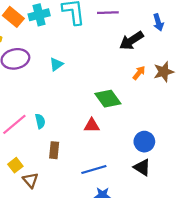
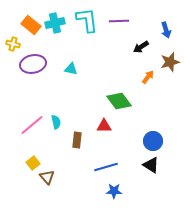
black arrow: (131, 41) -> (141, 47), size x0.7
cyan triangle: (56, 64) -> (71, 69), turned 48
brown star: (164, 72) -> (170, 62), moved
brown rectangle: (54, 150) -> (77, 140), moved

